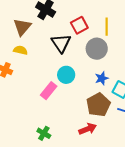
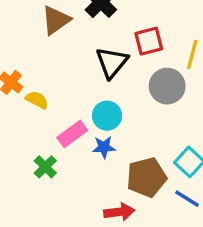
yellow semicircle: (20, 50) -> (37, 100), moved
blue star: (102, 78) -> (104, 147), moved
green cross: (44, 133) -> (45, 167), moved

